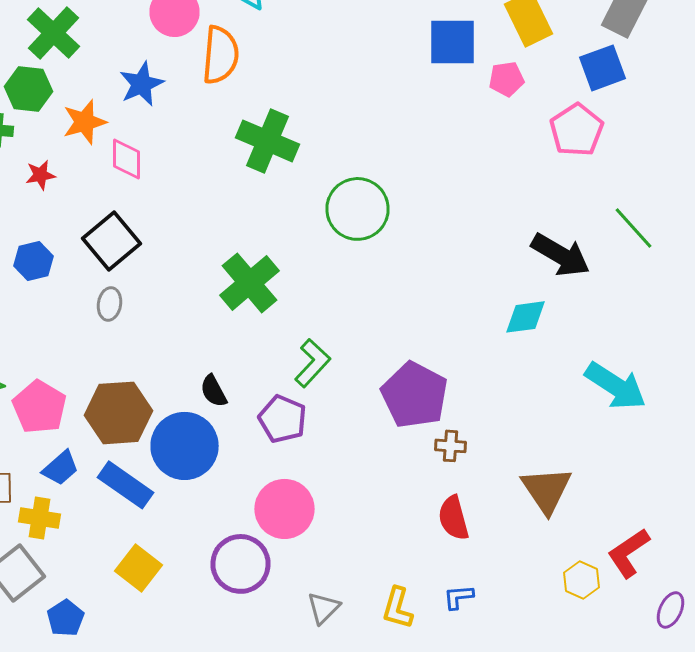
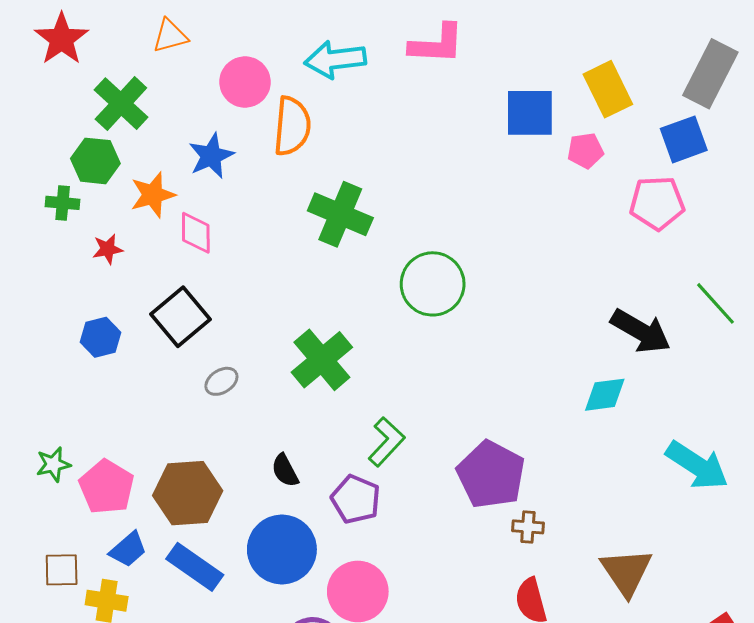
pink pentagon: (576, 130) -> (657, 203), turned 30
gray ellipse: (110, 304) -> (221, 381), moved, turned 48
blue circle: (184, 446) -> (282, 549), moved

